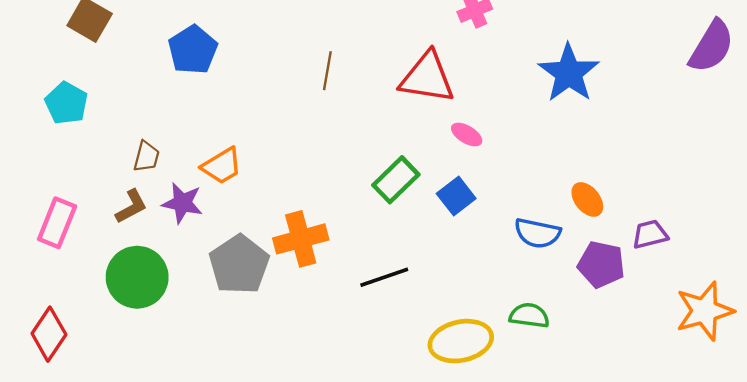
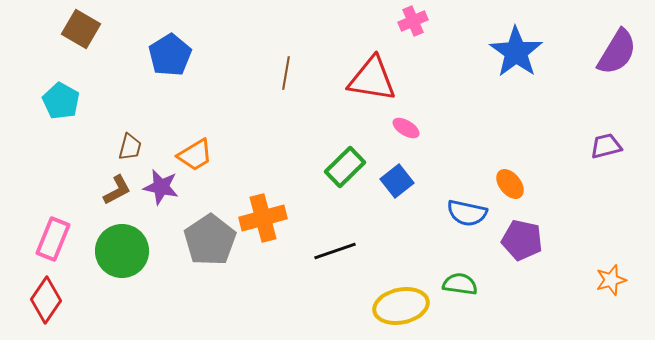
blue star: (569, 73) -> (516, 52), moved
pink rectangle: (57, 223) -> (53, 239), moved
purple trapezoid: (650, 234) -> (606, 146), moved
orange star: (705, 311) -> (611, 280), size x0.6

